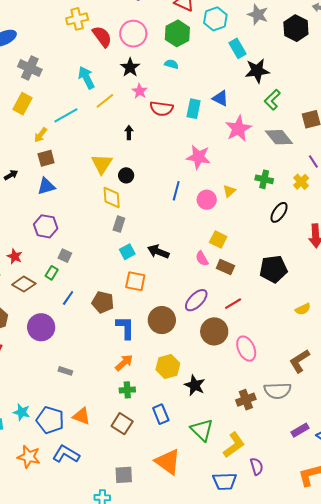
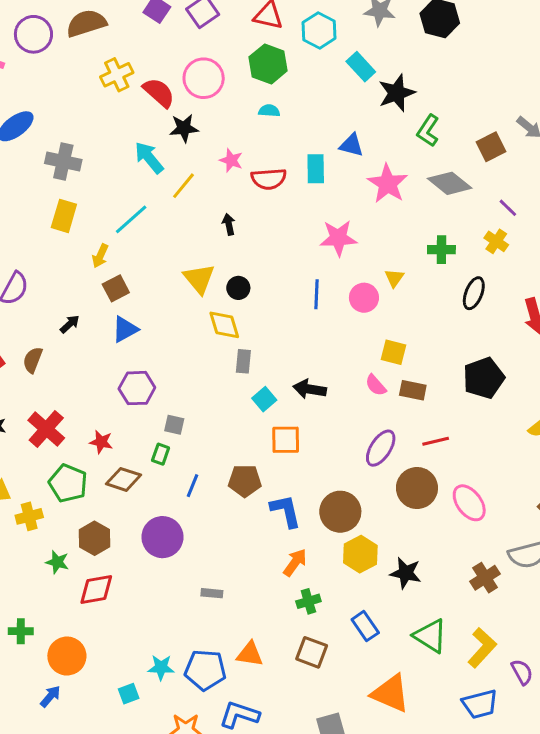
black star: (130, 67) -> (184, 128), moved, turned -30
red line: (233, 304) -> (436, 441), turned 30
brown circle: (162, 320) -> (340, 512), moved

